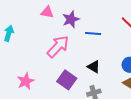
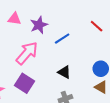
blue line: (93, 34) -> (62, 39), turned -35
purple square: (67, 80) -> (24, 83), moved

